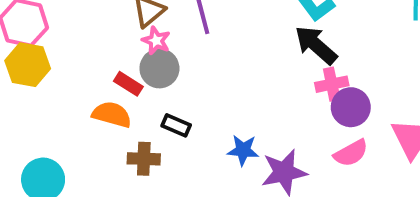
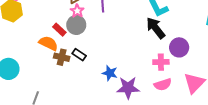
pink cross: (332, 84) -> (161, 62), moved
purple circle: (351, 107) -> (179, 47), moved
brown cross: (144, 159) -> (62, 57), moved

